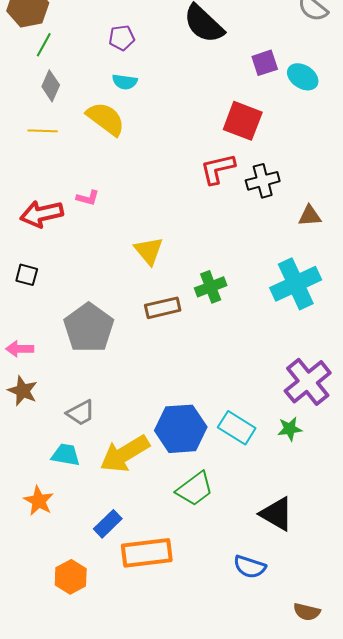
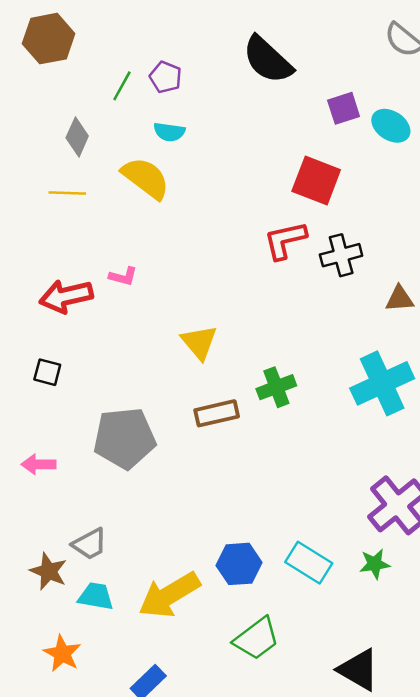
purple pentagon: (122, 38) -> (166, 77), turned 30
green line: (44, 45) -> (122, 86), moved
gray pentagon: (89, 328) -> (124, 438), turned 30
brown star: (23, 391) -> (49, 571), moved
gray trapezoid: (81, 413) -> (90, 544), moved
blue hexagon: (181, 429) -> (239, 564), size x0.7

